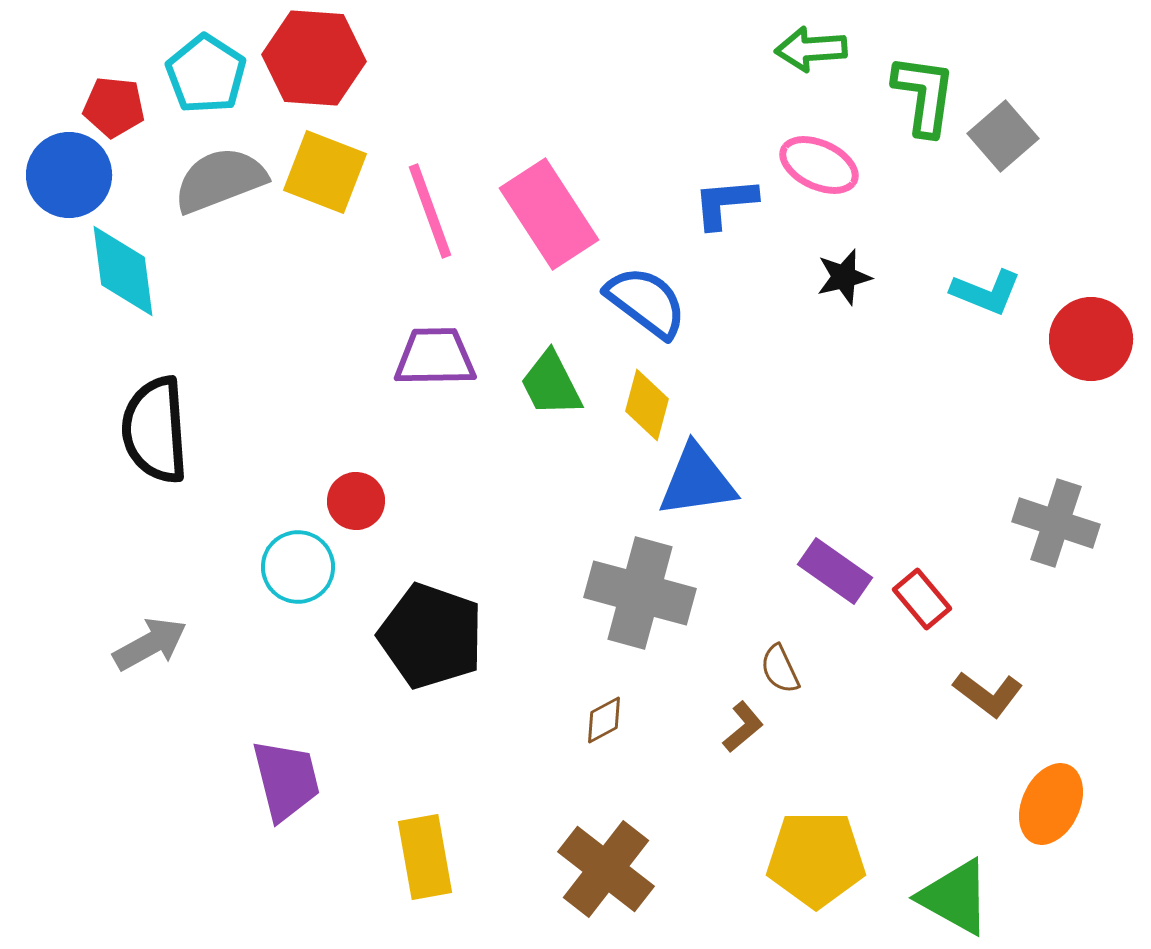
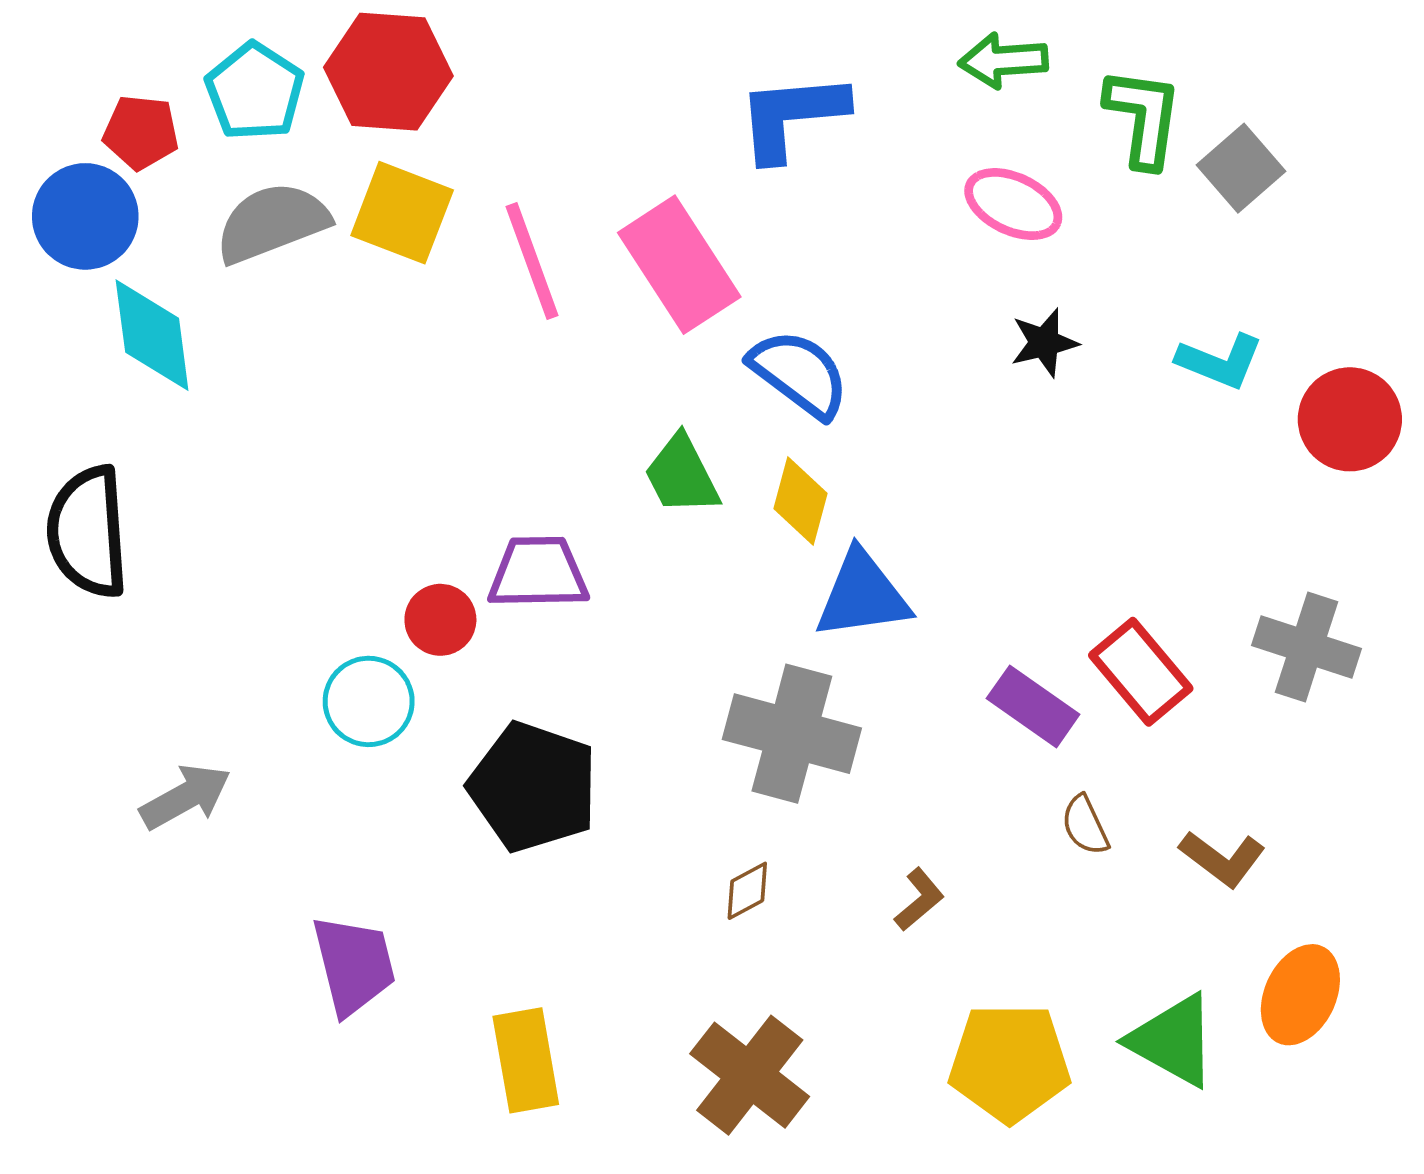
blue L-shape: (725, 203) -> (792, 116), moved, size x1.4
purple trapezoid: (435, 357) -> (538, 573), moved
black semicircle: (155, 430) -> (88, 532), moved
red rectangle: (922, 599) -> (1141, 672), moved, size x1.4
brown semicircle: (780, 669) -> (1085, 825), moved
green triangle: (955, 897) -> (1173, 1041), moved

